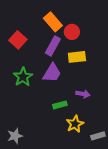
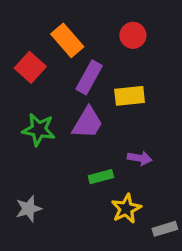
orange rectangle: (53, 22) -> (67, 40), moved
red circle: (72, 32) -> (133, 35), moved
green star: (23, 77) -> (39, 130), turned -30
gray star: (15, 136) -> (29, 209), moved

